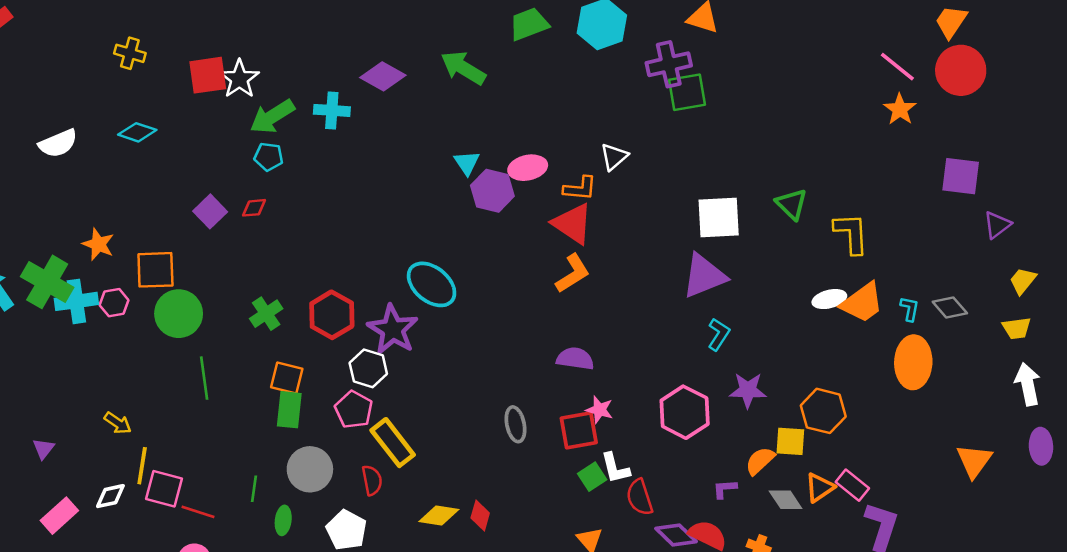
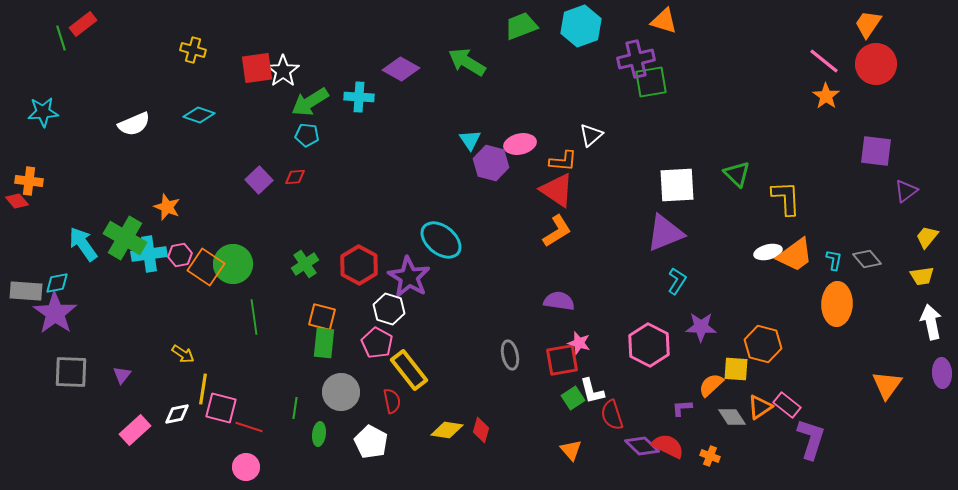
orange square: (155, 270) -> (206, 267), moved, turned 36

